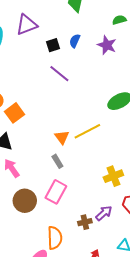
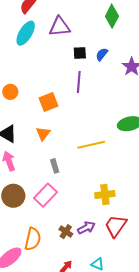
purple line: (59, 74) -> (79, 82), turned 40
orange square: (15, 113) -> (48, 102), moved
orange triangle: (62, 137) -> (43, 134), moved
brown cross: (85, 222) -> (66, 232), turned 32

